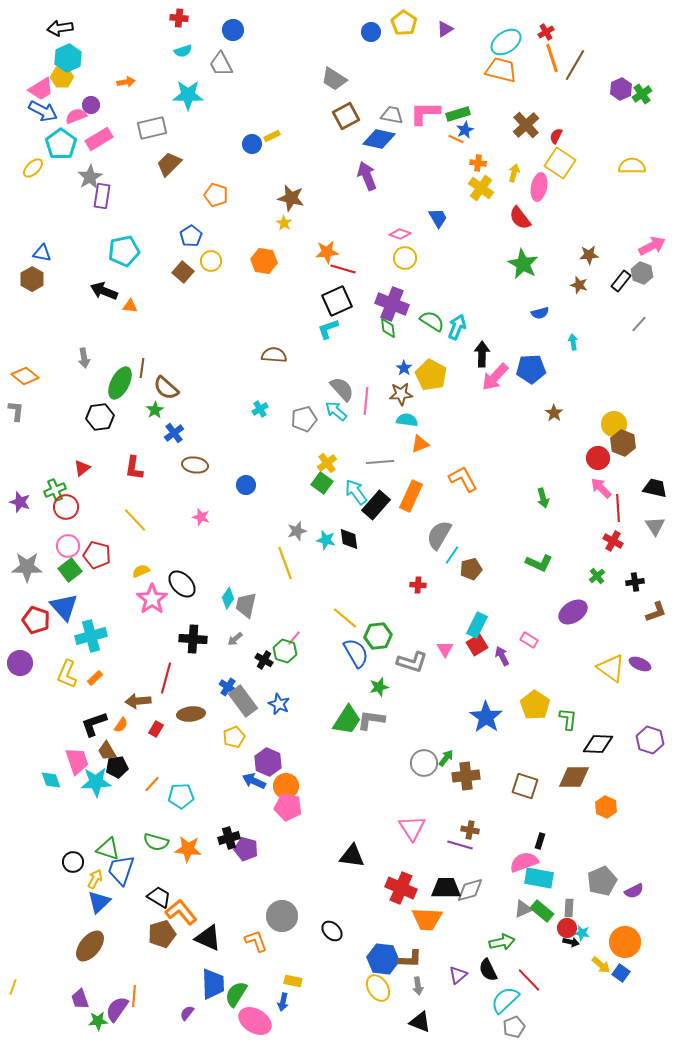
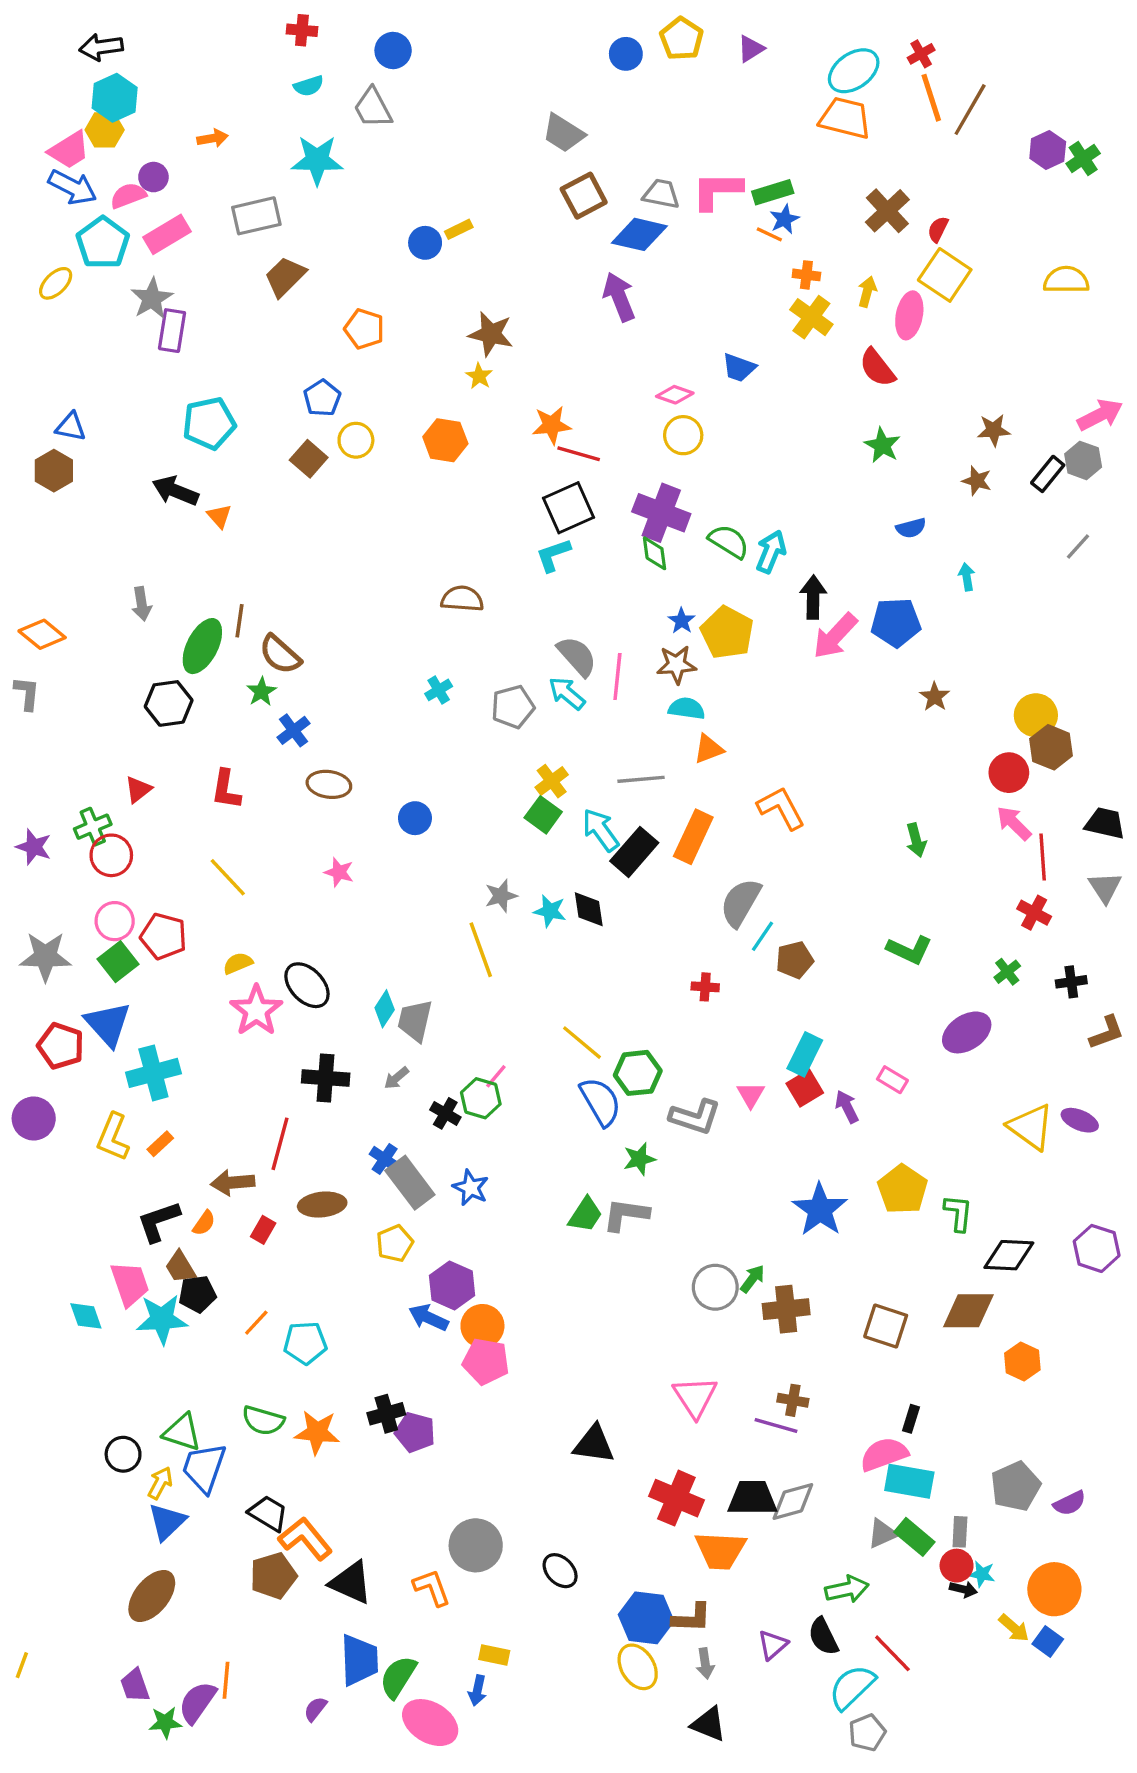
blue trapezoid: (438, 218) -> (739, 368), turned 140
green star: (523, 264) -> (882, 445), size x0.7
orange triangle: (130, 306) -> (219, 516), turned 42
green trapezoid: (347, 720) -> (585, 1215), size x0.7

